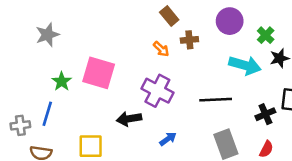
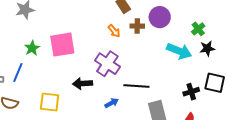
purple circle: (230, 21) -> (160, 17), moved
pink square: (99, 73) -> (62, 45), turned -32
black line: (216, 100) -> (136, 86), moved

